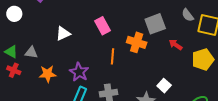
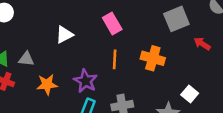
orange cross: (137, 42) -> (153, 58), moved
orange line: (112, 56) -> (115, 59), moved

